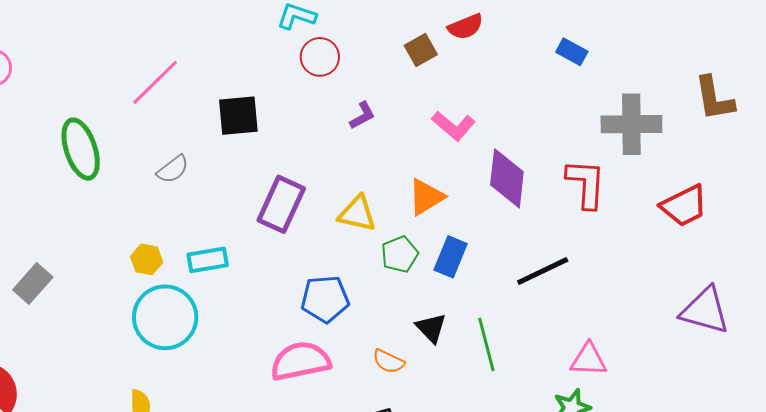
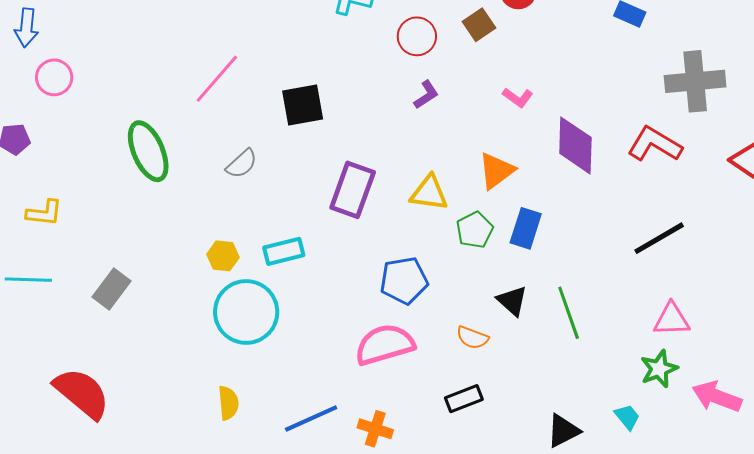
red circle: (320, 57) -> (417, 36), moved
pink L-shape: (453, 126) -> (518, 97), size x0.7
red L-shape: (586, 184) -> (655, 144), turned -58
black line: (543, 271) -> (659, 238), moved

